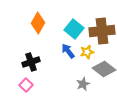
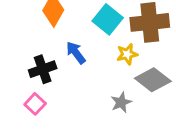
blue arrow: (68, 51) -> (76, 53), moved

